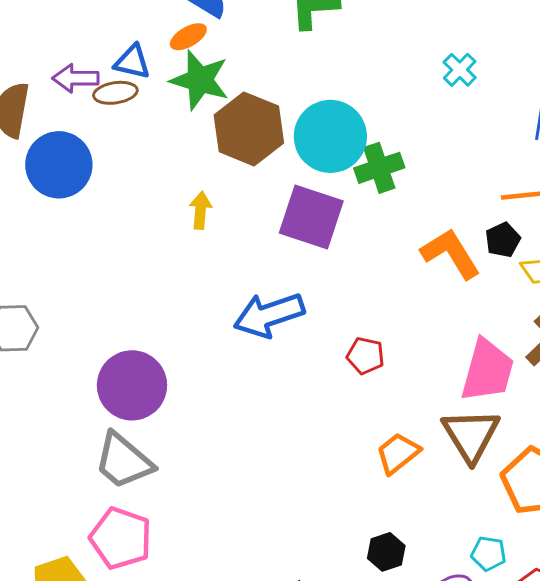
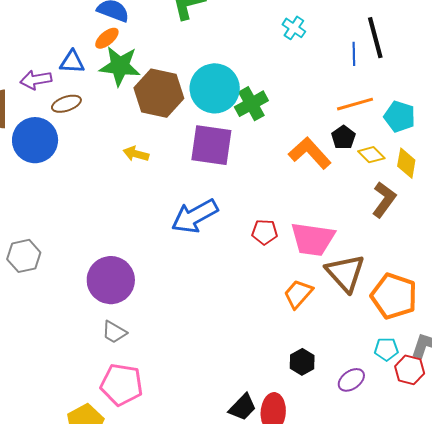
brown ellipse: (115, 93) -> (66, 104), moved
yellow arrow: (200, 210) -> (136, 154), turned -70
pink trapezoid: (487, 370) -> (313, 239), moved, turned 93
gray trapezoid: (123, 461) -> (114, 332), size x0.6
cyan pentagon: (489, 554) -> (386, 349), moved

